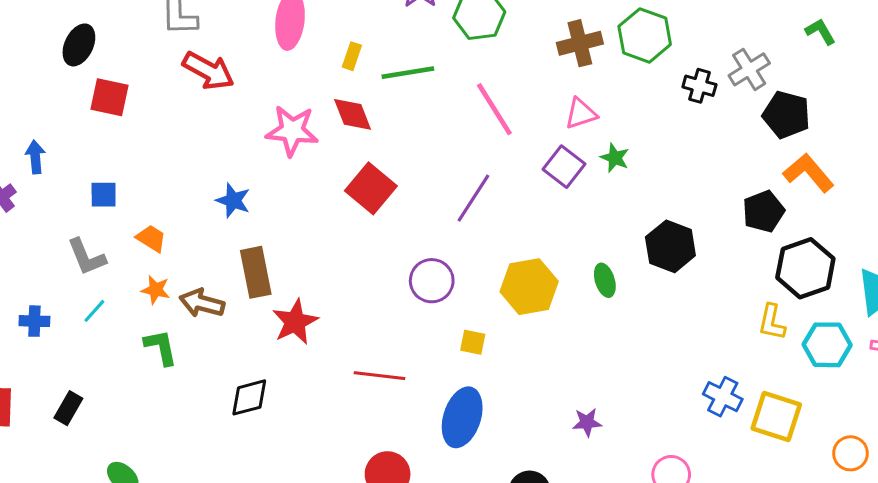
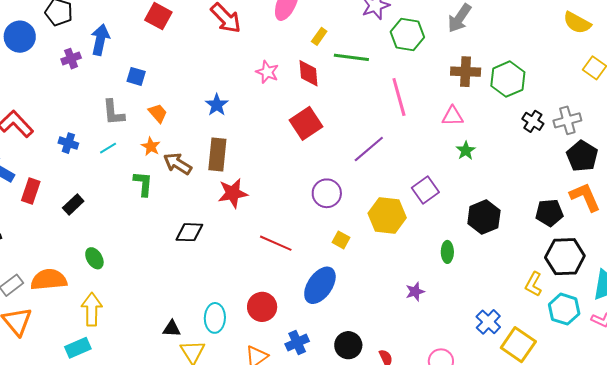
pink star: (292, 131) -> (267, 72), size x0.7
blue arrow: (35, 157) -> (100, 40), size x1.4
purple square: (564, 167) -> (425, 190), moved
green ellipse: (605, 280) -> (447, 252), moved
purple star: (587, 422) -> (415, 292), moved, turned -30

